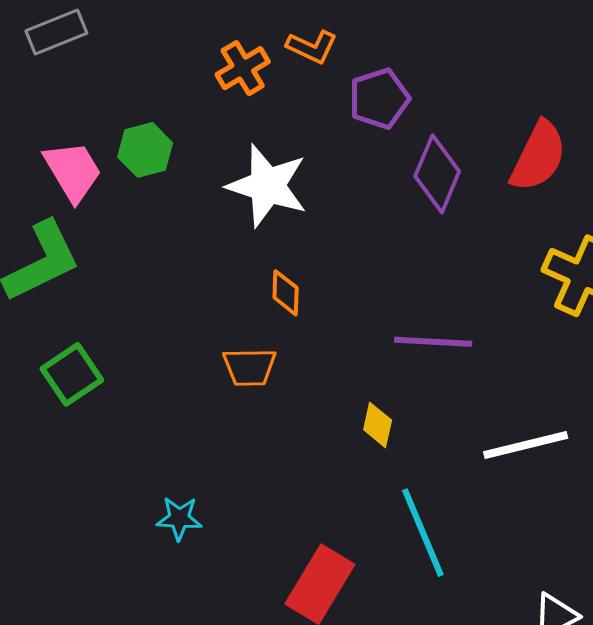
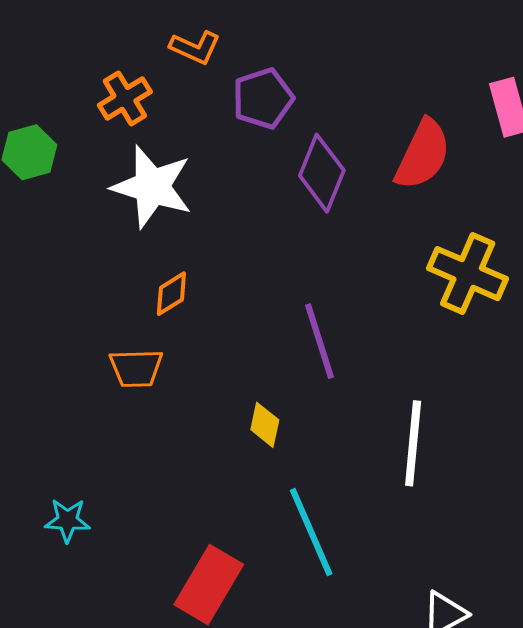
orange cross: (243, 68) -> (125, 98), moved
orange diamond: (286, 293) -> (171, 294), turned 57
purple line: (433, 342) -> (319, 341), turned 70
white line: (526, 445) -> (413, 443), turned -70

